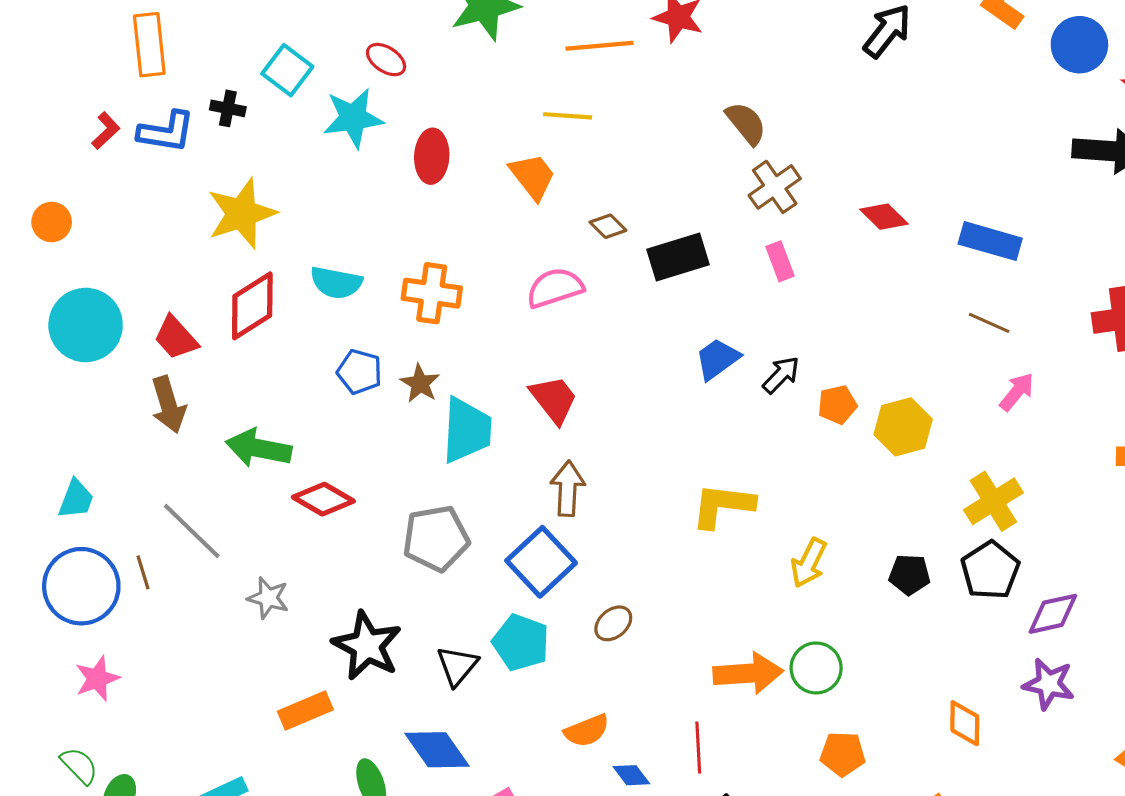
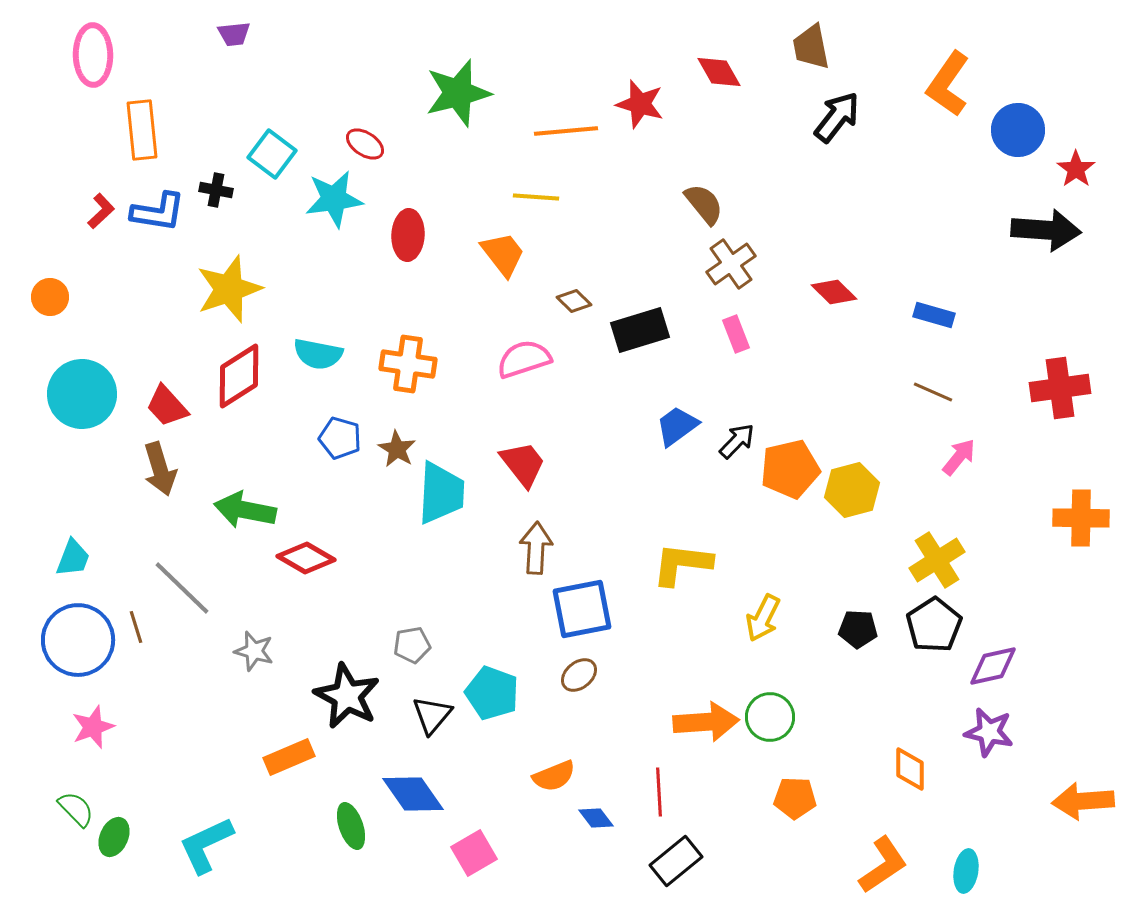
blue rectangle: (990, 241) -> (934, 315), size x0.7
orange pentagon: (837, 405) -> (790, 469), size x1.6
gray pentagon: (436, 538) -> (412, 645), moved, size x0.6
blue square: (541, 562) -> (582, 609), moved, turned 32

